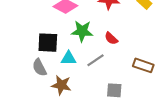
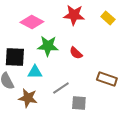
gray line: (96, 60) -> (61, 88), moved

